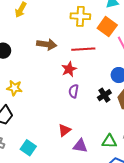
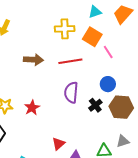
red star: (69, 69) -> (32, 108), moved
purple semicircle: (74, 91) -> (71, 92), moved, size x1.5

